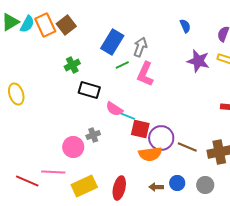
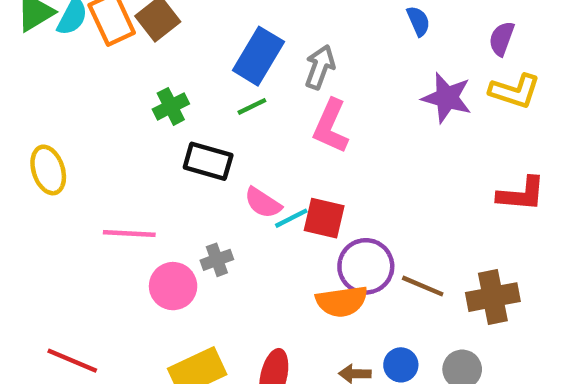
green line: (122, 65) -> (252, 106), moved
cyan line: (127, 116) -> (291, 218), turned -49
red square: (140, 129) -> (324, 218), moved
pink line: (53, 172) -> (129, 234), moved

